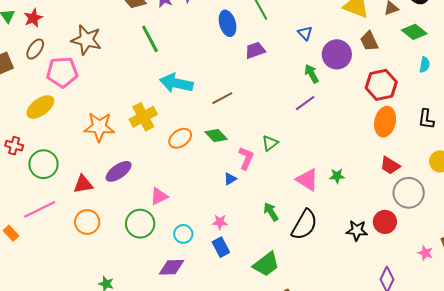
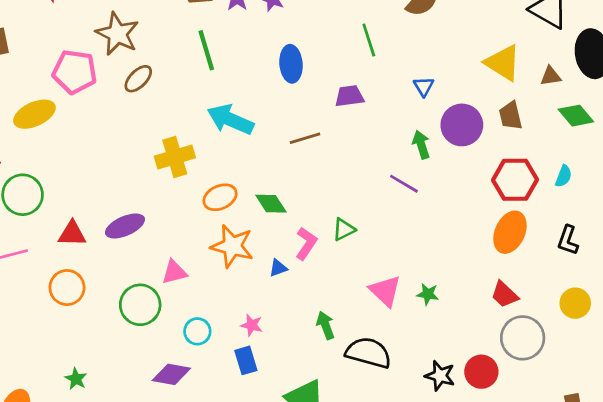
blue ellipse: (228, 23) -> (291, 64), moved
brown ellipse: (35, 49) -> (138, 79), moved
cyan semicircle: (425, 65) -> (563, 176), moved
brown line: (222, 98) -> (305, 138), moved
purple line: (305, 103) -> (404, 184), turned 55
orange star: (99, 127) -> (232, 246), moved
black semicircle: (304, 225) -> (368, 353), turned -116

